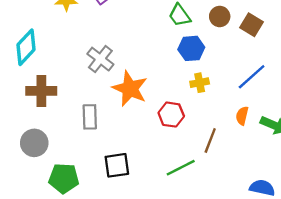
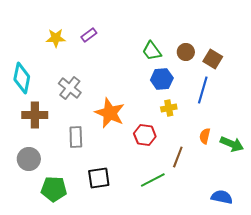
cyan diamond: (26, 47) -> (22, 78), turned -32
gray cross: (100, 59) -> (70, 88), moved
blue line: (252, 77) -> (203, 90), moved, turned -32

